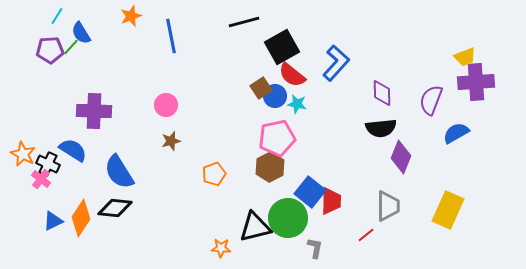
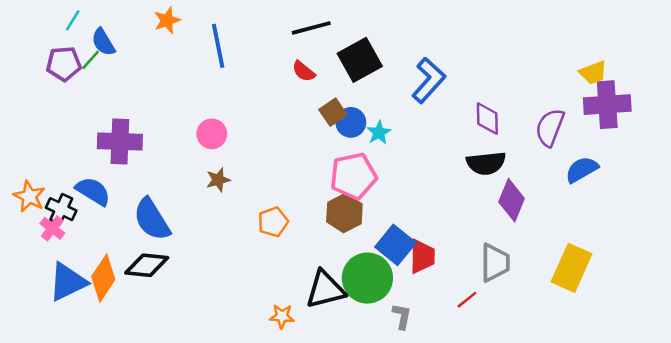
red semicircle: (292, 75) -> (304, 71), moved, size x0.7
cyan star: (297, 104) -> (379, 133), turned 30
blue triangle: (53, 221) -> (68, 282), size x1.6

